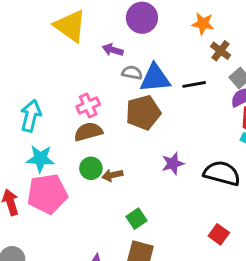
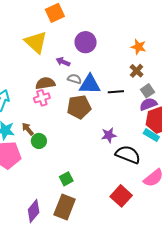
orange star: (203, 24) -> (138, 47), moved
brown semicircle: (88, 132) -> (45, 83), moved
purple star: (173, 164) -> (109, 135), moved
brown arrow: (112, 175) -> (28, 129), moved, turned 56
red square: (219, 234) -> (121, 196), size x1.5

